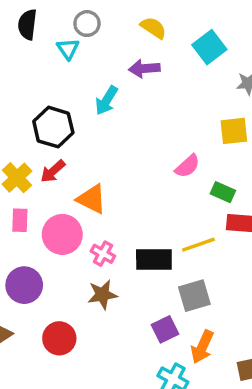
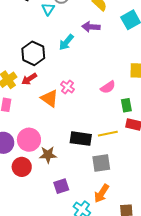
green rectangle: (223, 192) -> (126, 105), turned 48
pink circle: (62, 234) -> (29, 140), moved
pink cross: (103, 254) -> (67, 87), moved
purple square: (165, 329) -> (61, 186), moved
red circle: (59, 338) -> (22, 167), moved

